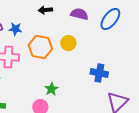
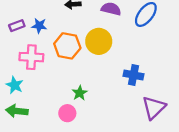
yellow circle: (68, 43) -> (99, 41), size x1.5

